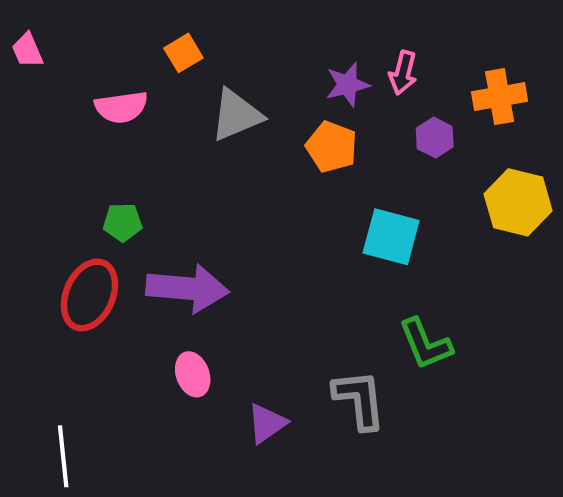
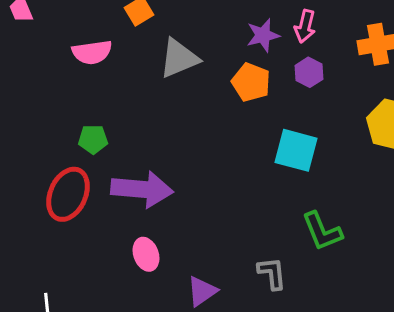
purple hexagon: (435, 138) -> (309, 72), moved
gray L-shape: (359, 399) -> (272, 273), size x0.7

